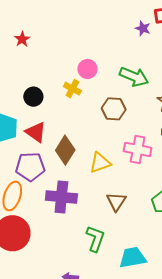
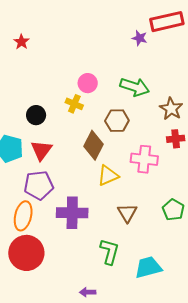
red star: (22, 39) -> (21, 42), moved
red triangle: (36, 132) -> (41, 150), turned 35
brown diamond: (65, 150) -> (93, 145), moved

